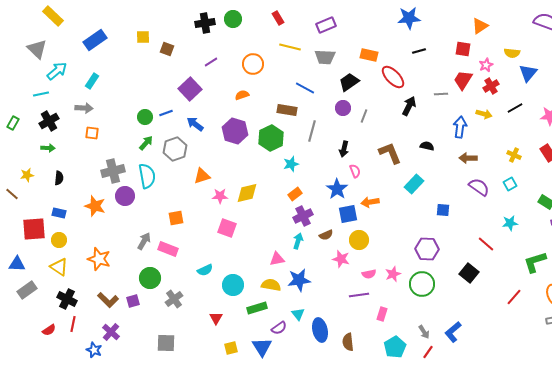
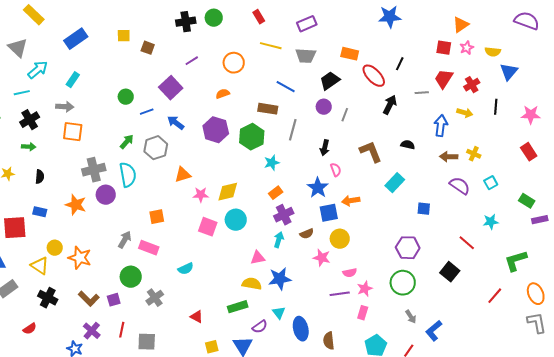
black line: (419, 51) -> (400, 64), moved, turned -48
pink star: (486, 65) -> (467, 48), moved
black line: (515, 108) -> (496, 107), turned -56
green circle: (145, 117) -> (126, 97), moved
orange square: (92, 133) -> (73, 132), size x1.5
yellow cross: (514, 155) -> (474, 154), moved
yellow circle: (59, 240) -> (55, 248), moved
pink star: (393, 274) -> (365, 289), moved
cyan circle: (233, 285) -> (236, 220), moved
red triangle: (216, 318) -> (197, 317), turned -32
red line: (73, 324) -> (122, 330), moved
gray arrow: (424, 332) -> (411, 317), moved

